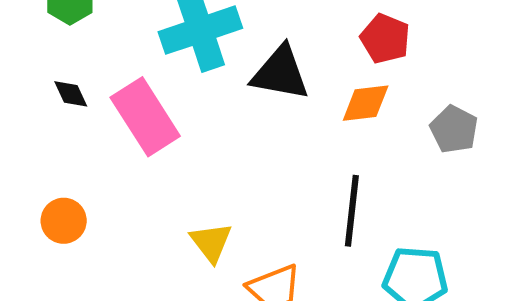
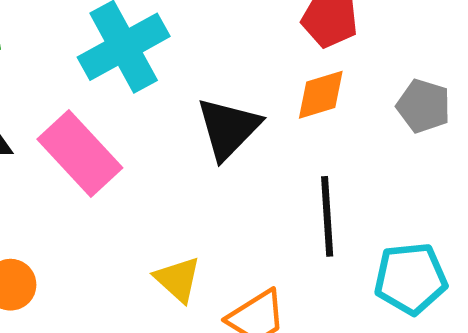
black triangle: (280, 73) -> (228, 128), moved, turned -46

